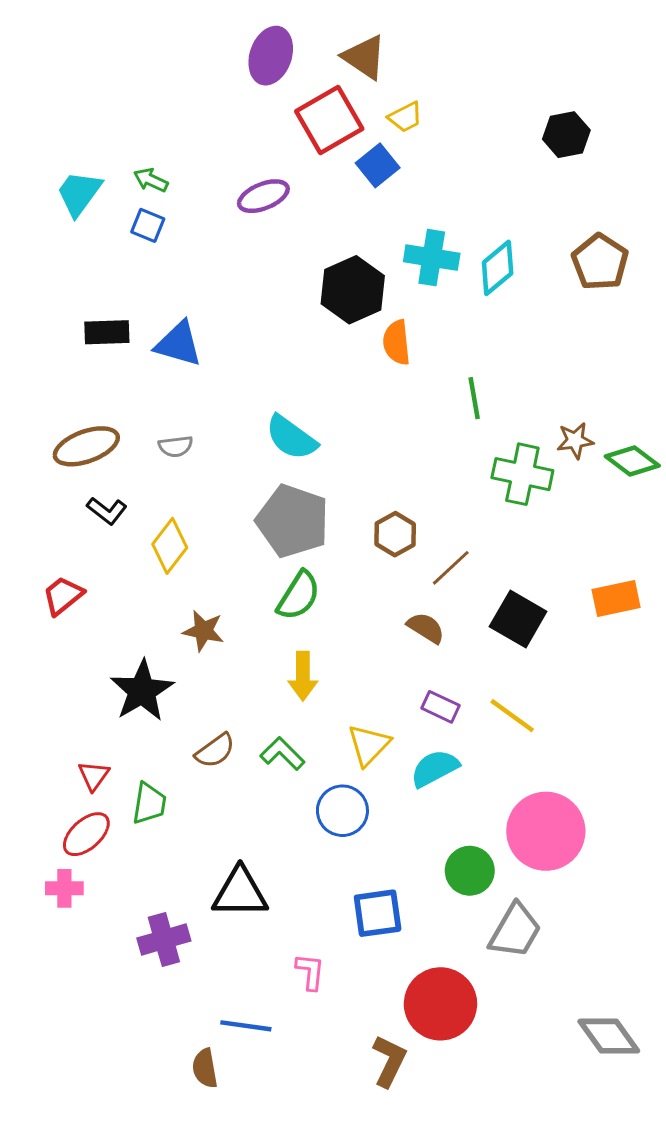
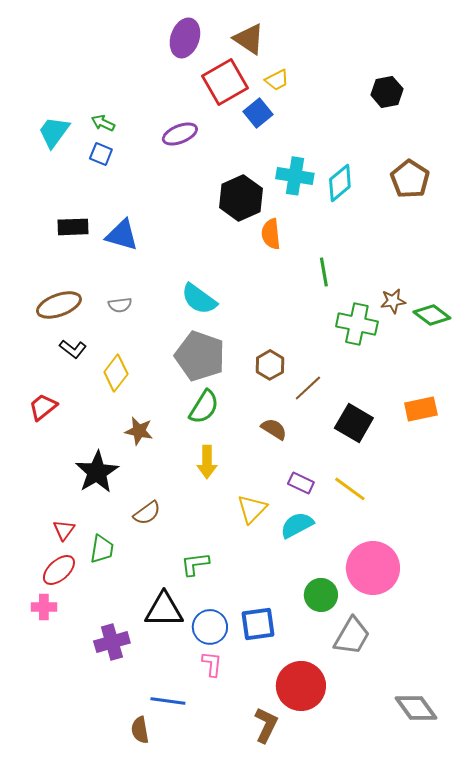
brown semicircle: (426, 628) -> (274, 429), moved
green L-shape: (282, 754) -> (195, 564), moved, turned -52
blue circle: (342, 811) -> (210, 627), moved

